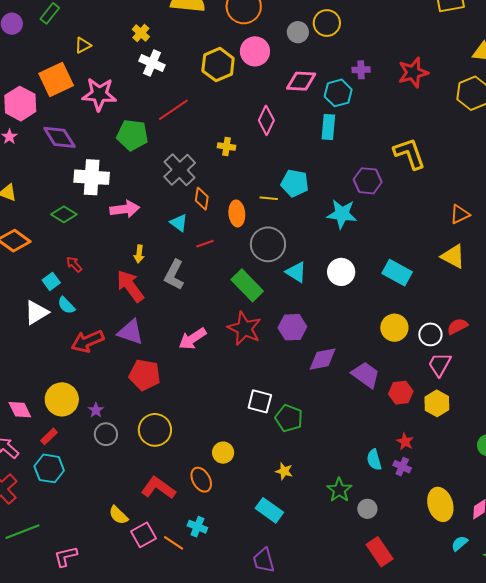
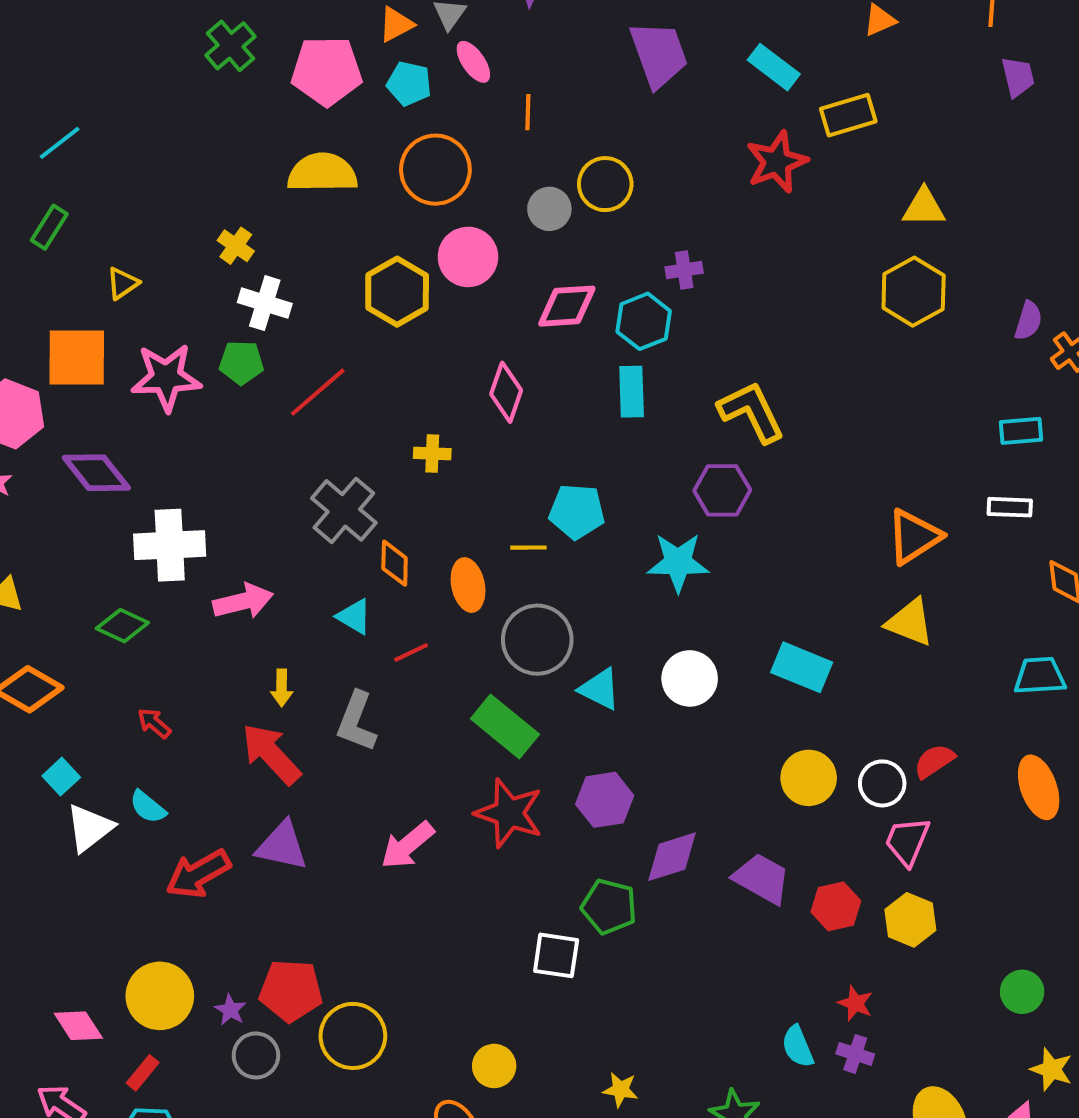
red star: (413, 73) -> (777, 162), moved
orange square: (56, 79) -> (77, 358), turned 32
green pentagon: (132, 135) -> (241, 363), moved, size x0.7
yellow L-shape: (410, 154) -> (751, 412), moved
orange triangle: (460, 214) -> (914, 537), size x1.4
cyan square: (51, 281) -> (61, 777), moved
red pentagon: (145, 375) -> (291, 991), moved
green pentagon: (289, 418) -> (609, 907), moved

